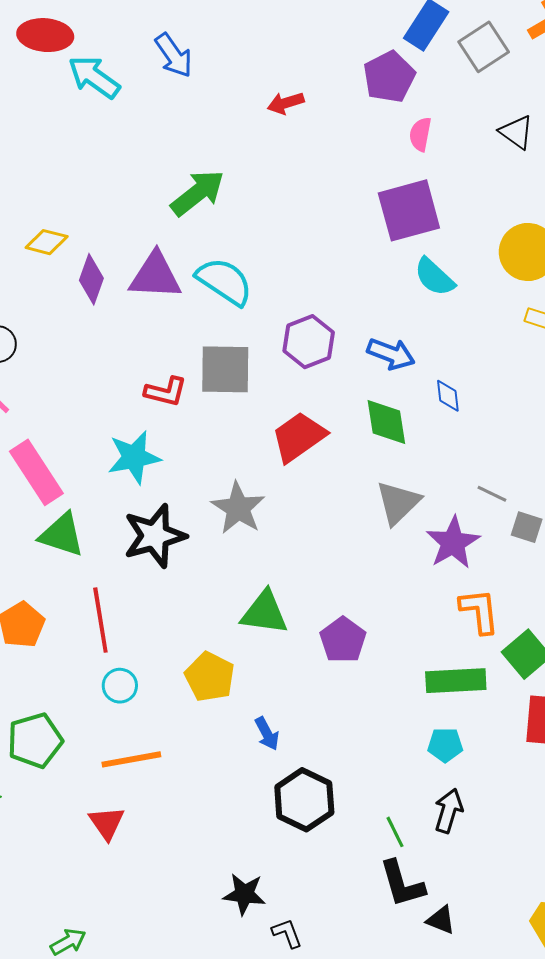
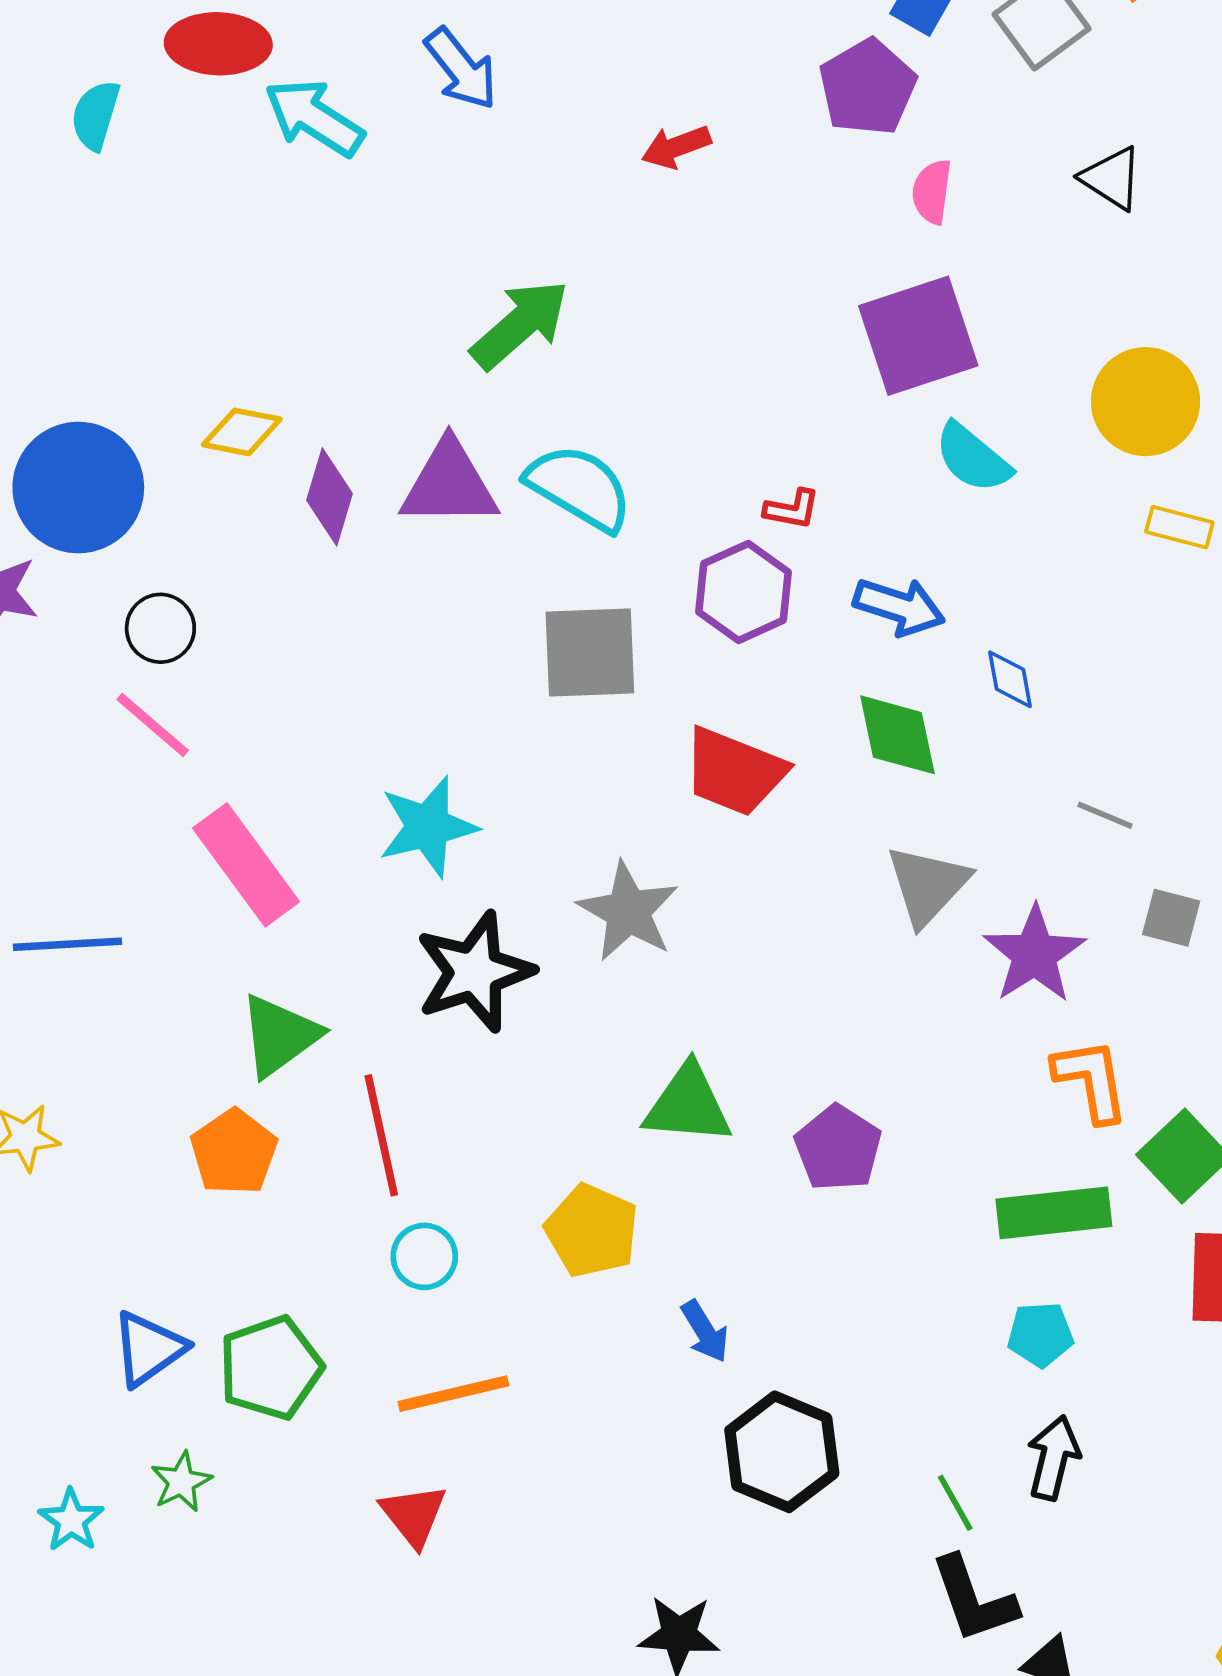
red L-shape: (166, 392) -> (792, 509), moved, size x0.7
red trapezoid: (299, 437) -> (734, 772), turned -120
gray line: (492, 494) -> (1105, 815), moved
green triangle: (62, 535) -> (280, 1036), moved, turned -51

